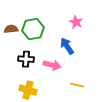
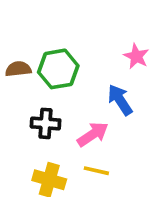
pink arrow: (52, 65) -> (93, 134), turned -48
yellow line: (77, 85) -> (96, 171), moved

